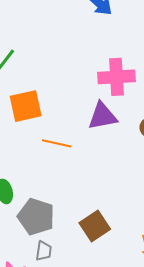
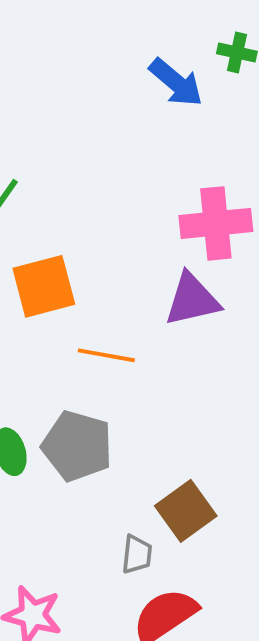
gray pentagon: (36, 217) -> (77, 446), moved
gray trapezoid: (44, 251) -> (137, 554), moved

